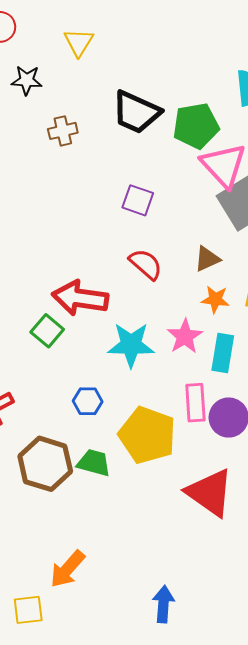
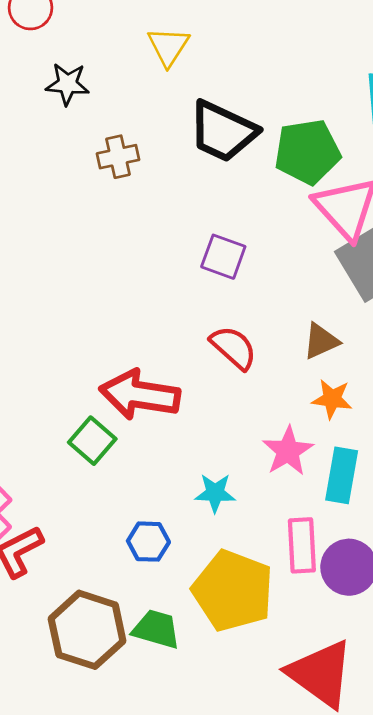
yellow triangle: (79, 42) -> (168, 47), moved
cyan star: (131, 345) -> (215, 493), moved, size x0.6

